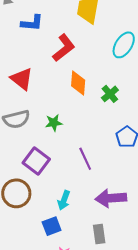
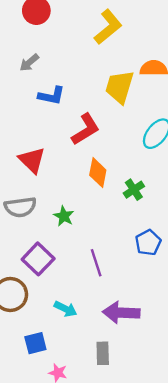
green star: (54, 123) -> (64, 216), turned 30
cyan arrow: (64, 200) -> (66, 309), turned -90
blue square: (52, 226) -> (35, 343), moved

